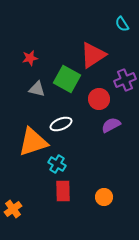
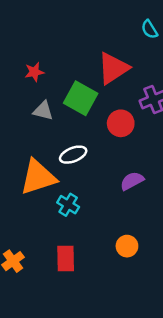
purple semicircle: (111, 125) -> (132, 181), moved
red rectangle: (63, 191) -> (66, 259), moved

